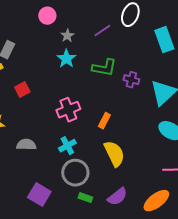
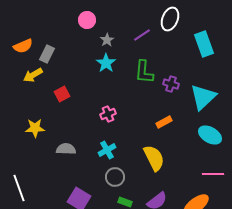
green L-shape: (104, 68) -> (144, 72), turned 85
pink cross: (68, 110) -> (108, 114), size x0.7
orange rectangle: (104, 121) -> (164, 122), moved, turned 35
gray circle: (75, 173) -> (115, 177), size x0.7

